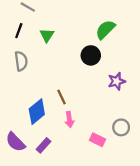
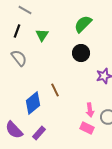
green semicircle: (105, 30) -> (83, 24), moved
gray semicircle: (21, 61) -> (19, 58), turned -30
pink arrow: (69, 120) -> (90, 110), moved

